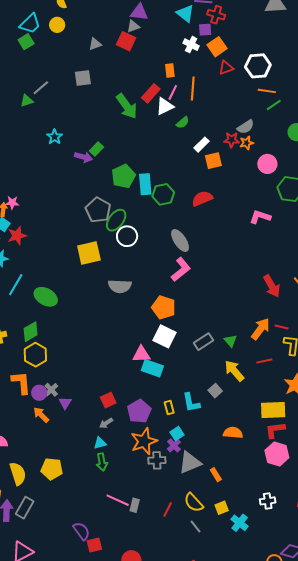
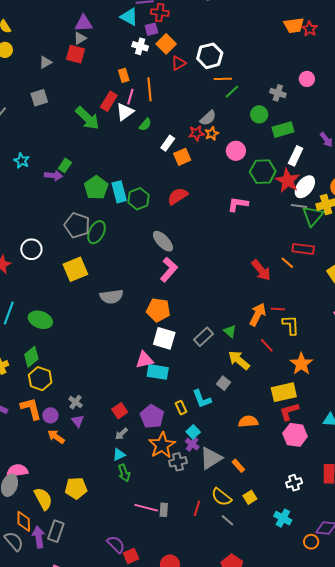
white circle: (127, 236) -> (31, 249), moved
red line: (264, 361) -> (267, 345), turned 70
gray cross: (51, 390) -> (76, 402), moved
cyan cross: (240, 523) -> (283, 518), moved

